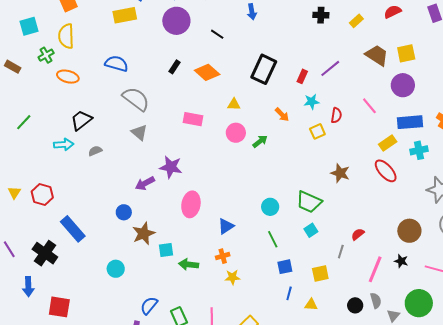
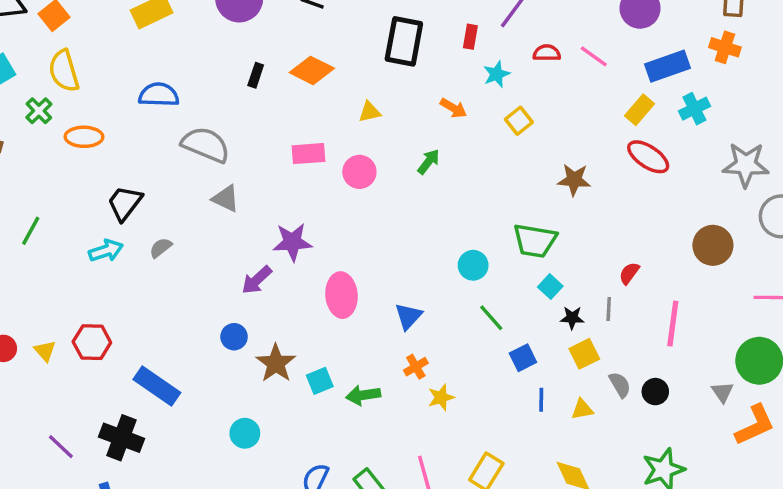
red semicircle: (336, 115) -> (547, 53), moved, turned -84
pink circle: (236, 133) -> (359, 172), moved
black star: (401, 261) -> (572, 318), moved
gray semicircle: (376, 301) -> (620, 385), moved

